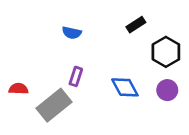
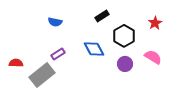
purple rectangle: (76, 76) -> (58, 54), turned 40
blue diamond: (125, 87) -> (94, 49), moved

